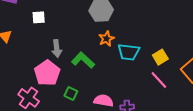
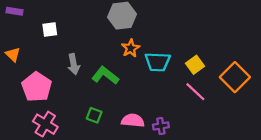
pink pentagon: (47, 73) -> (37, 87), moved

